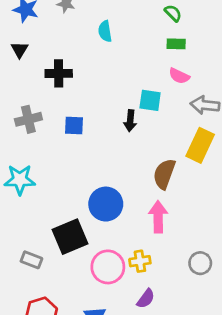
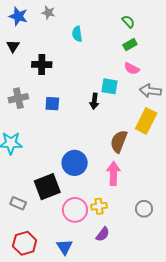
green rectangle: (176, 44) -> (130, 45), turned -32

